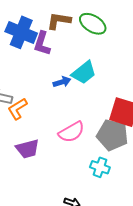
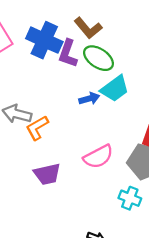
brown L-shape: (59, 21) -> (88, 28), turned -140
green ellipse: (93, 24) -> (99, 58), moved

